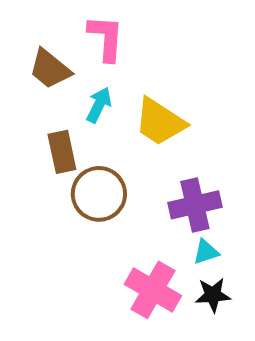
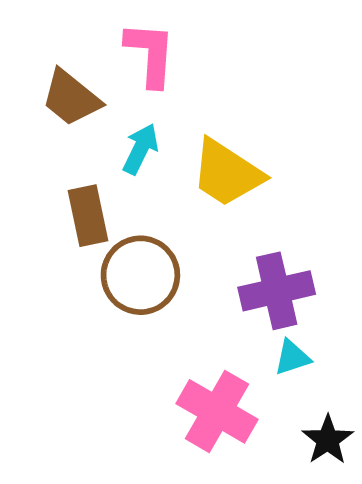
black star: (213, 295) -> (328, 440), moved, turned -30

